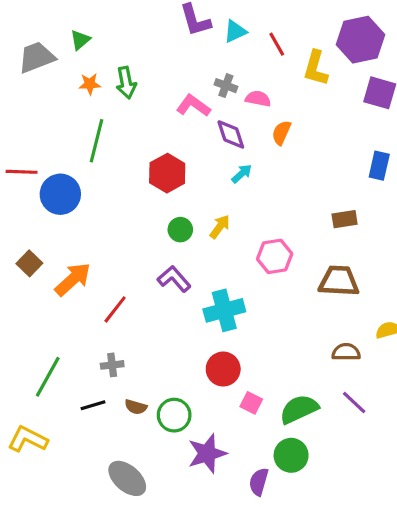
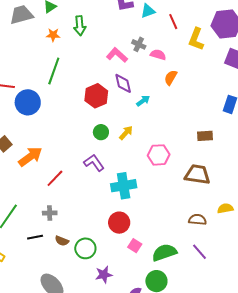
green arrow: (126, 83) -> (80, 26), moved
purple diamond: (231, 134) -> (123, 83), moved
purple star: (207, 453) -> (104, 275), size x0.7

